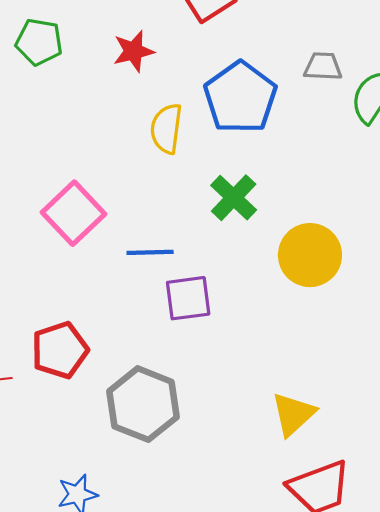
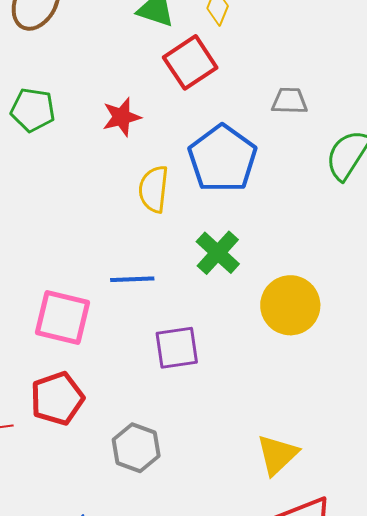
gray trapezoid: (323, 66) -> (289, 101), moved
pink square: (74, 213) -> (62, 318), moved, turned -32
blue line: (150, 252) -> (132, 279), moved
gray hexagon: (143, 404) -> (136, 448), size x0.7

